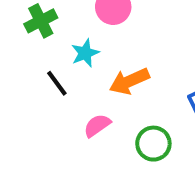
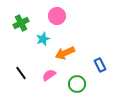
black line: (57, 83) -> (21, 73), moved

